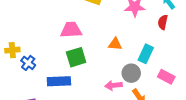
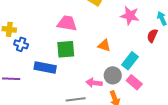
blue cross: (28, 63) -> (21, 44), turned -32
pink rectangle: (166, 77) -> (134, 82), moved

